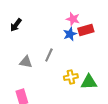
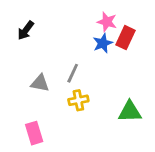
red rectangle: (86, 30) -> (125, 38), turned -49
yellow cross: (71, 77) -> (78, 100), moved

